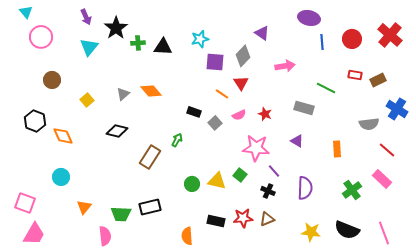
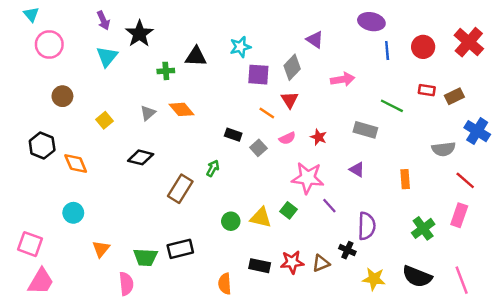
green cross: (138, 43) -> (166, 71), moved
pink rectangle: (382, 179) -> (459, 215), turned 66
black cross: (268, 191) -> (347, 250), moved

